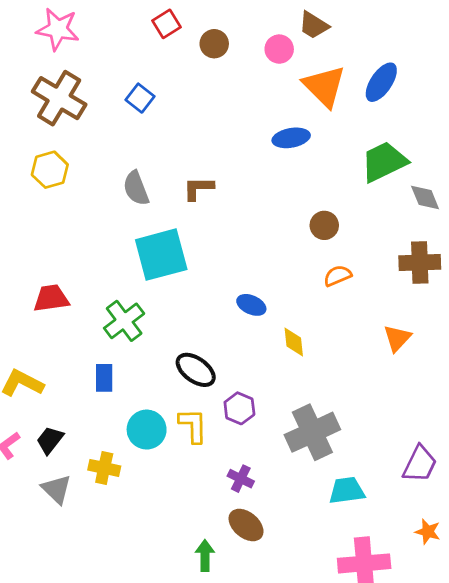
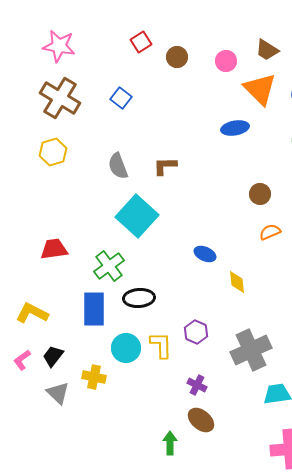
brown trapezoid: (314, 25) -> (267, 50), moved
cyan square: (161, 255) -> (137, 216), turned -33
black ellipse: (196, 370) -> (139, 298), moved, turned -40
blue rectangle: (104, 378) -> (94, 309), size x1.6

